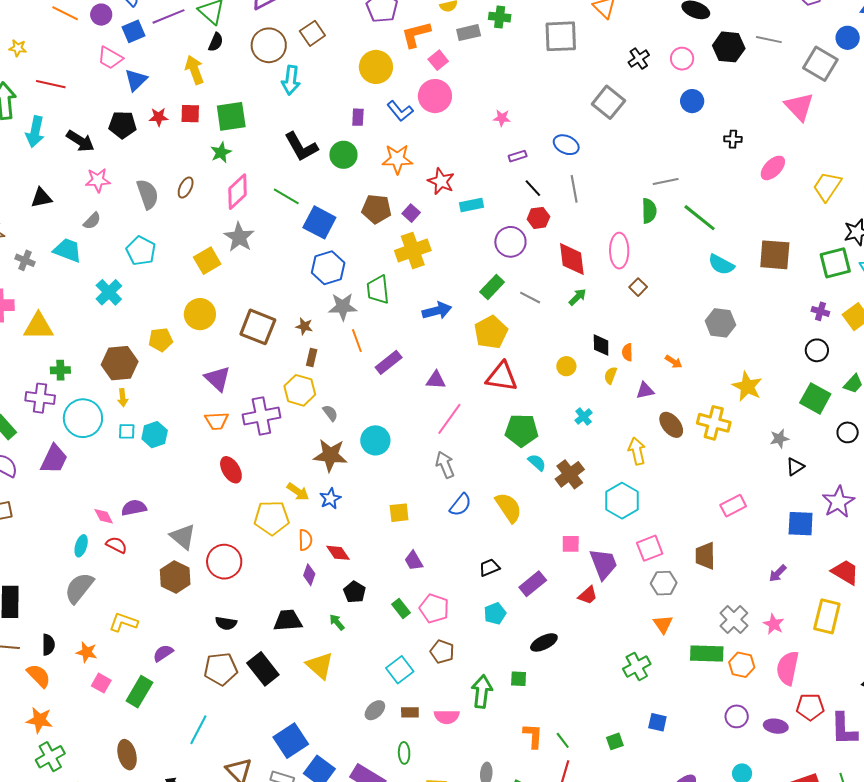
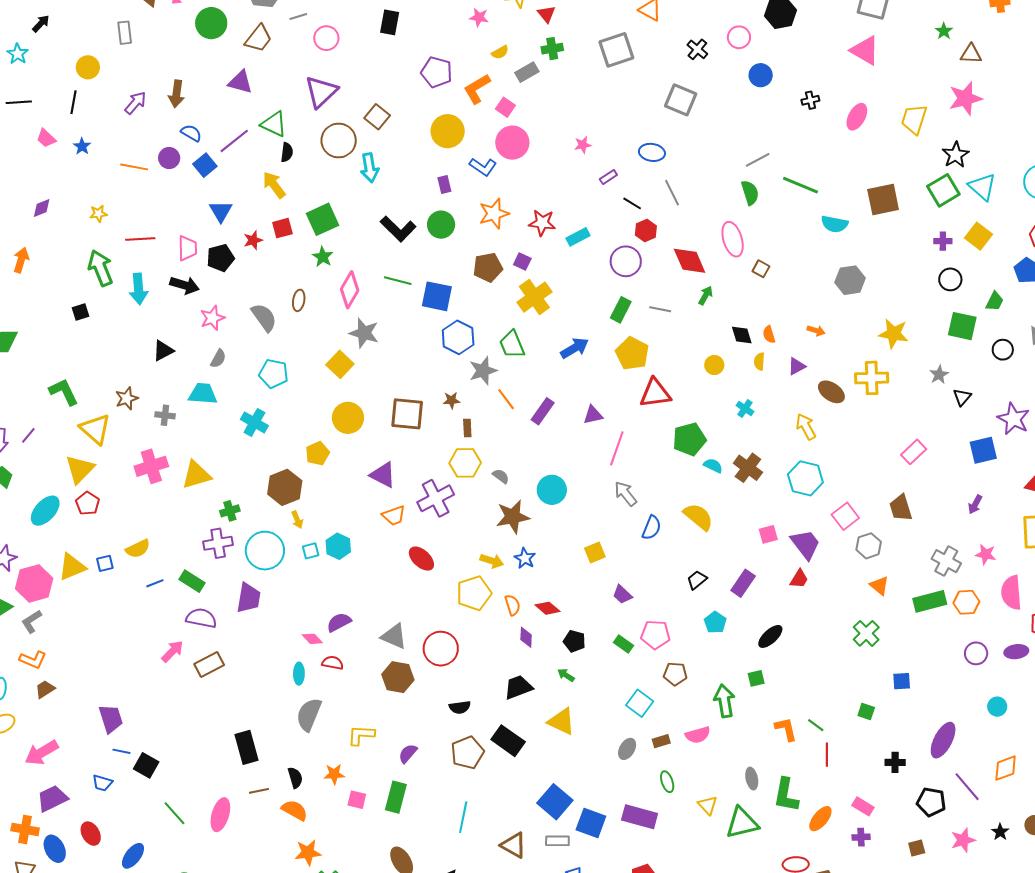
pink trapezoid: (110, 58) -> (187, 248), moved, turned -104
green square: (615, 741) -> (866, 712), turned -36

